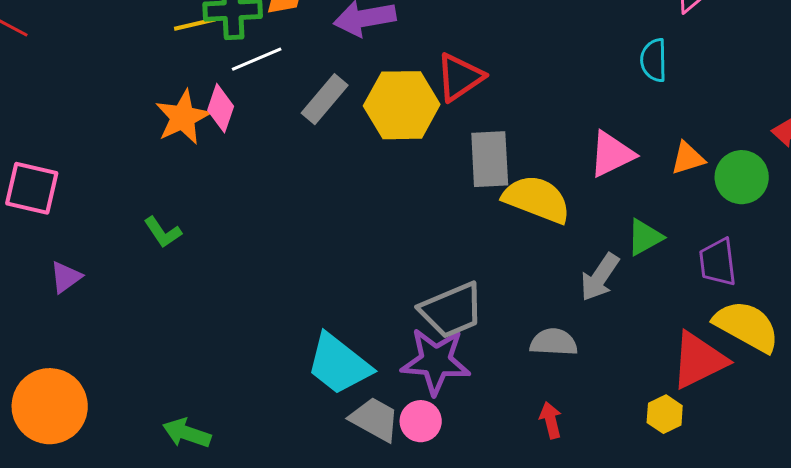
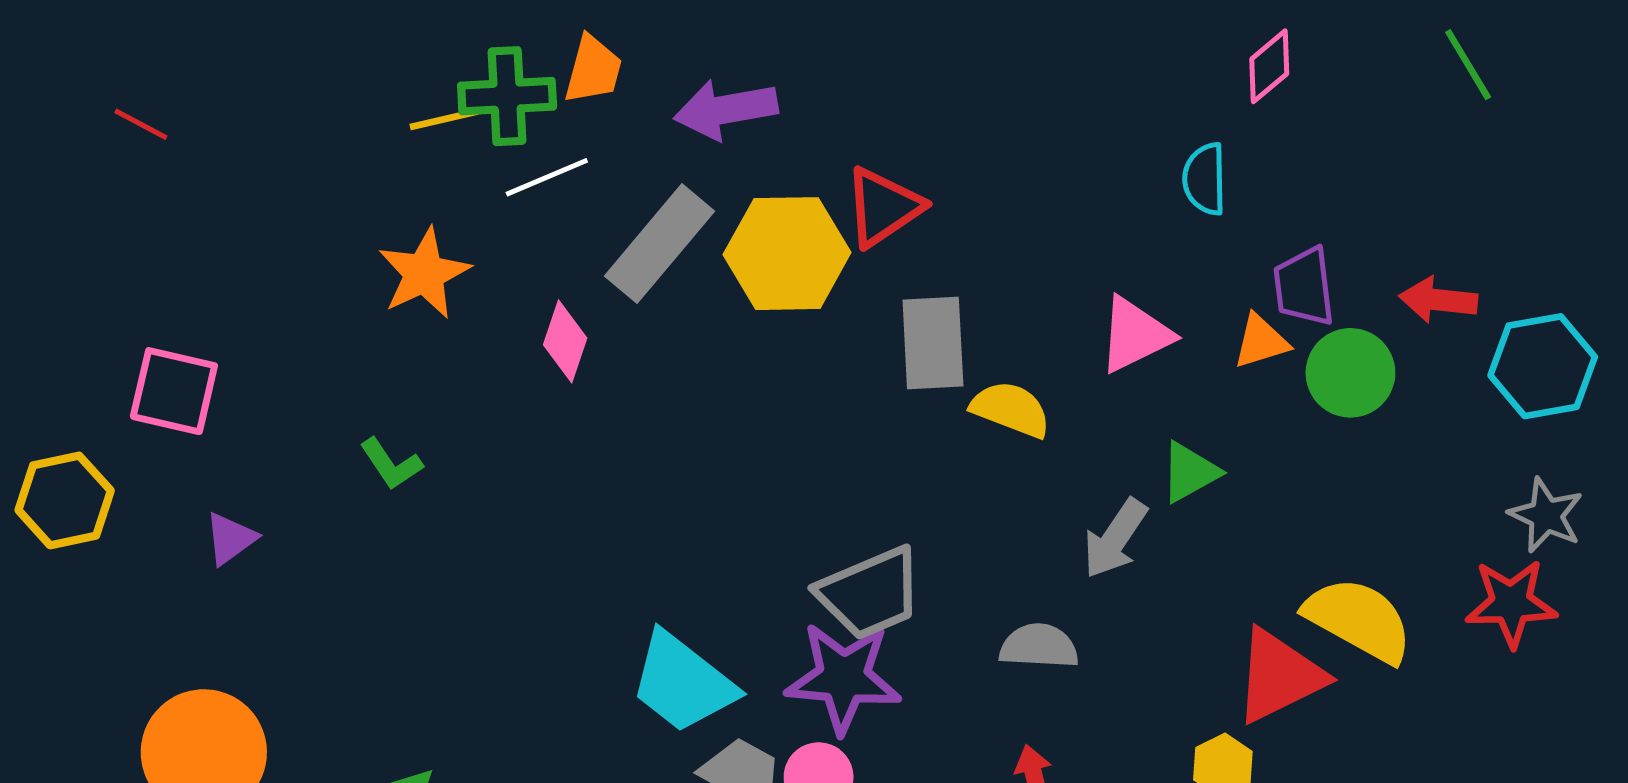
gray rectangle: (325, 99) -> (659, 244), size x1.4
pink diamond: (221, 108) -> (565, 341), moved
yellow semicircle: (537, 199) -> (1011, 409), size x0.7
purple trapezoid: (718, 262) -> (1304, 287), moved

